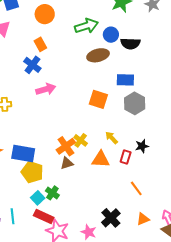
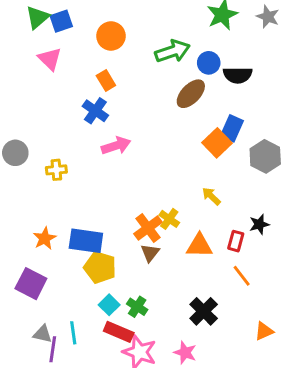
brown ellipse: (98, 55) -> (191, 94), turned -30
blue rectangle: (125, 80) -> (232, 128), turned -66
orange square: (98, 99) -> (217, 143), moved, turned 30
gray hexagon: (135, 103) -> (265, 156), moved
yellow arrow: (111, 138) -> (211, 196), moved
brown triangle: (67, 163) -> (150, 253), turned -32
orange line: (136, 188) -> (242, 276), moved
green cross: (52, 193) -> (137, 307), moved
black cross: (111, 218) -> (204, 311), moved

